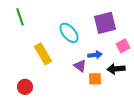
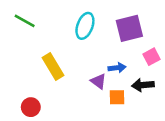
green line: (20, 17) -> (25, 21), turned -42
cyan ellipse: (69, 33) -> (85, 26), moved, turned 60

